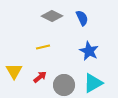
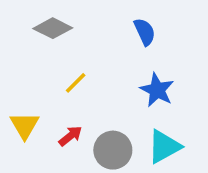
gray diamond: (52, 16) -> (53, 28), moved
yellow line: (43, 47) -> (76, 83), turned -32

